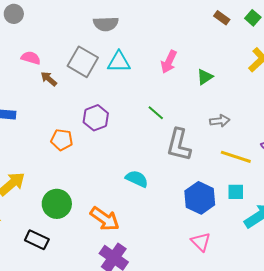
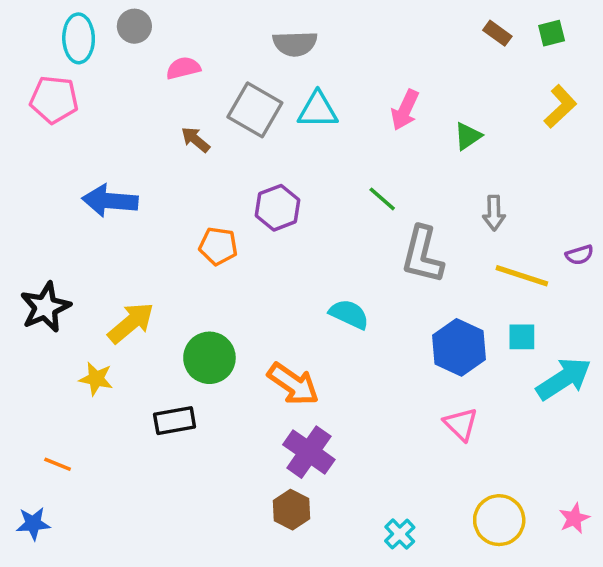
green square: (253, 18) -> (552, 33), turned 35
pink semicircle: (31, 58) -> (183, 68), moved, turned -30
gray arrow: (220, 121) -> (494, 213), turned 96
black rectangle: (37, 240) -> (175, 421), turned -35

